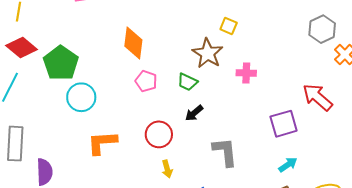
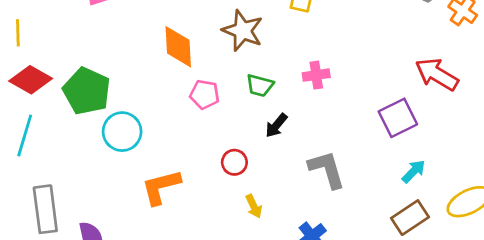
brown star: (208, 53) -> (243, 31), moved
pink cross: (246, 73) -> (316, 75), moved
red circle: (159, 134) -> (234, 162), size x0.7

